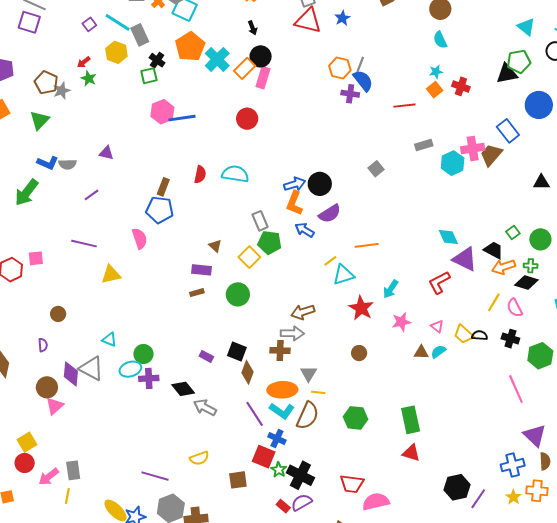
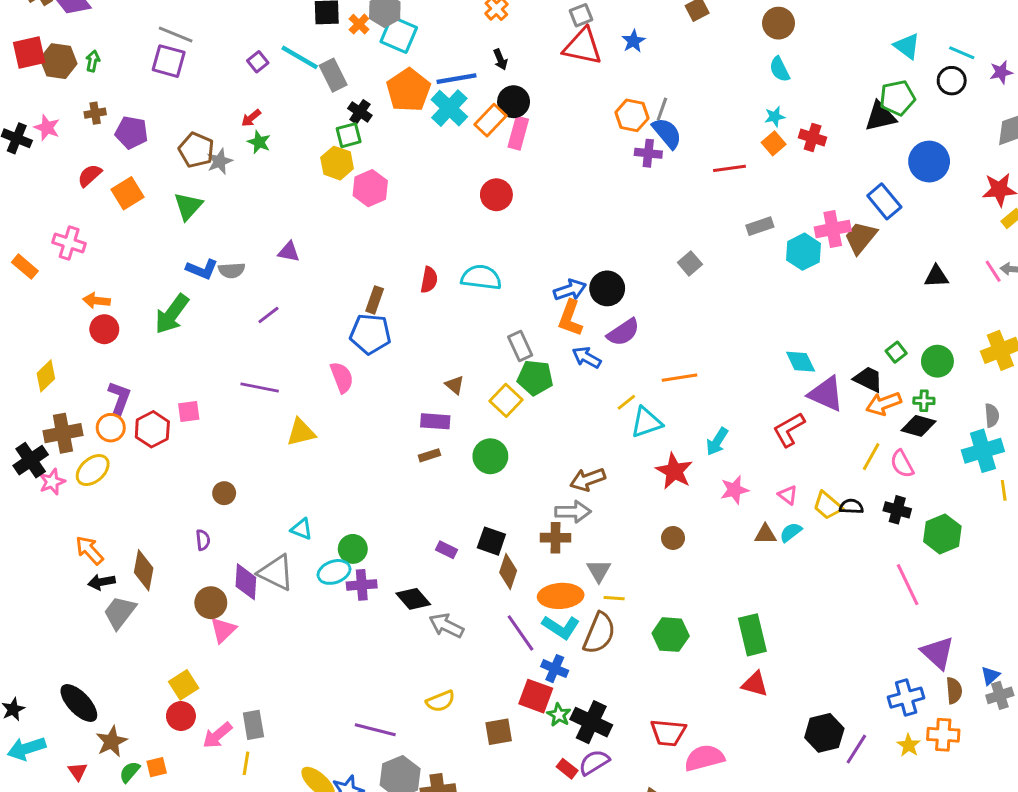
yellow hexagon: (116, 52) -> (337, 163), moved
blue line: (182, 118) -> (456, 79), moved

